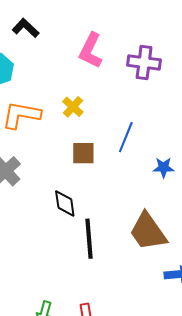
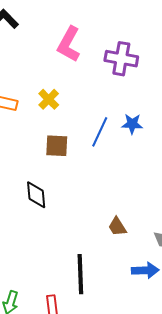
blue star: (164, 168) -> (132, 124), moved
brown trapezoid: (148, 232) -> (117, 227), size x0.5
black line: (89, 239) -> (80, 274), moved

